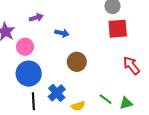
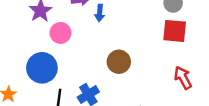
blue arrow: (62, 33) -> (100, 13), moved, turned 72
blue circle: (29, 74) -> (42, 68), moved

